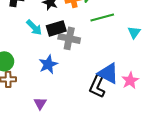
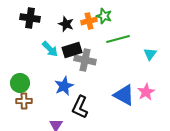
pink star: (130, 80) -> (146, 92), moved
black L-shape: (97, 86) -> (80, 107), moved

